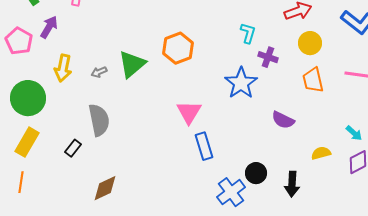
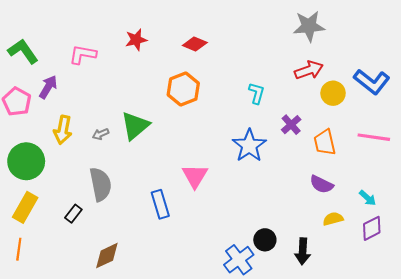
yellow circle: (310, 43) -> (333, 93), moved
orange hexagon: (178, 48) -> (183, 89), moved
purple cross: (268, 57) -> (291, 125), moved, turned 30
purple semicircle: (283, 120) -> (321, 184), moved
blue rectangle: (204, 146) -> (160, 204), moved

